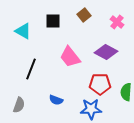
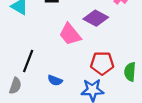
purple diamond: (106, 52) -> (96, 18), moved
black line: (31, 69) -> (28, 61), moved

